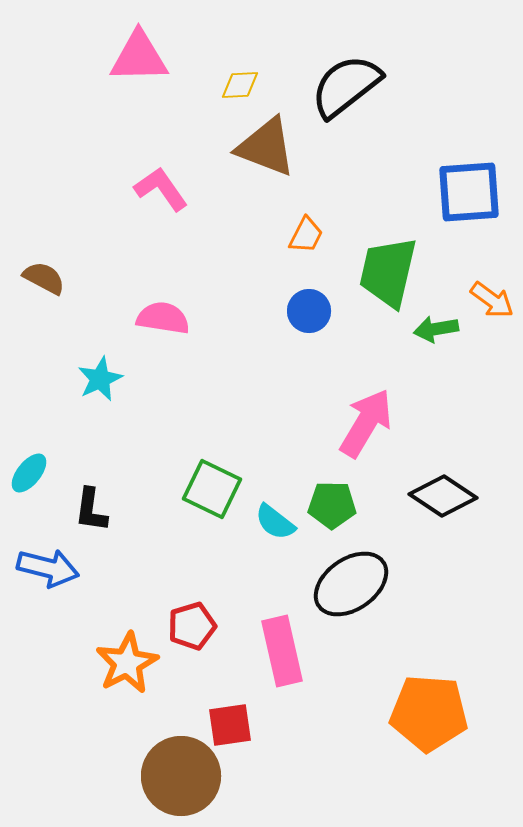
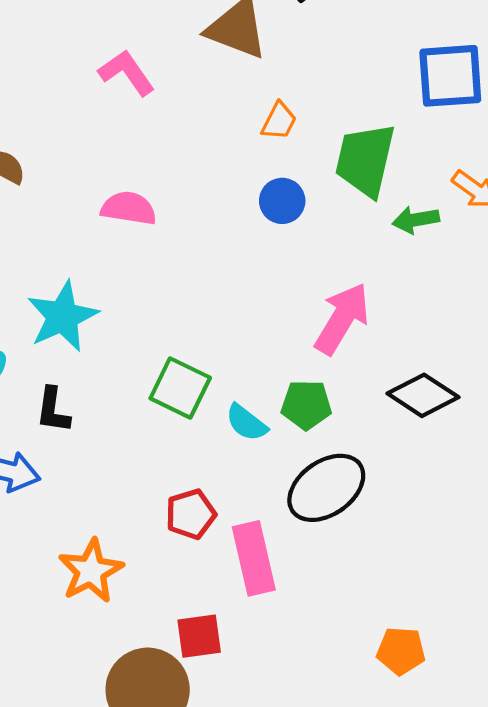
cyan star: (100, 379) -> (62, 317), moved, size x1.5
red pentagon: (192, 626) -> (191, 514), moved
orange pentagon: (429, 713) -> (401, 651), moved, size x0.6

